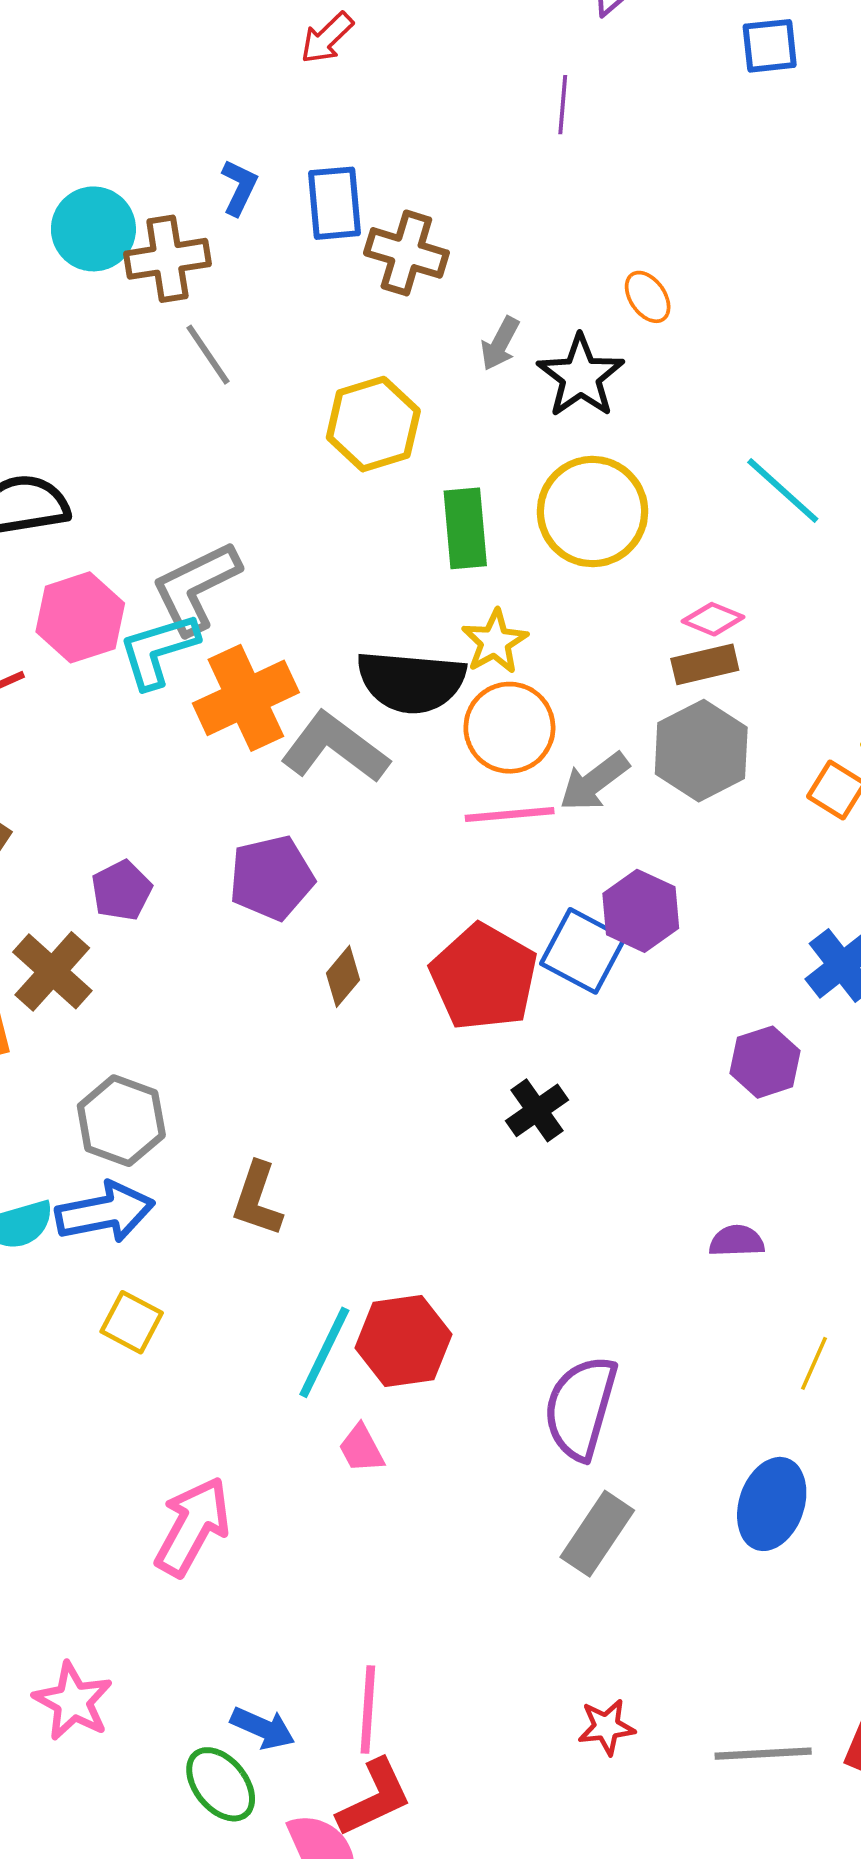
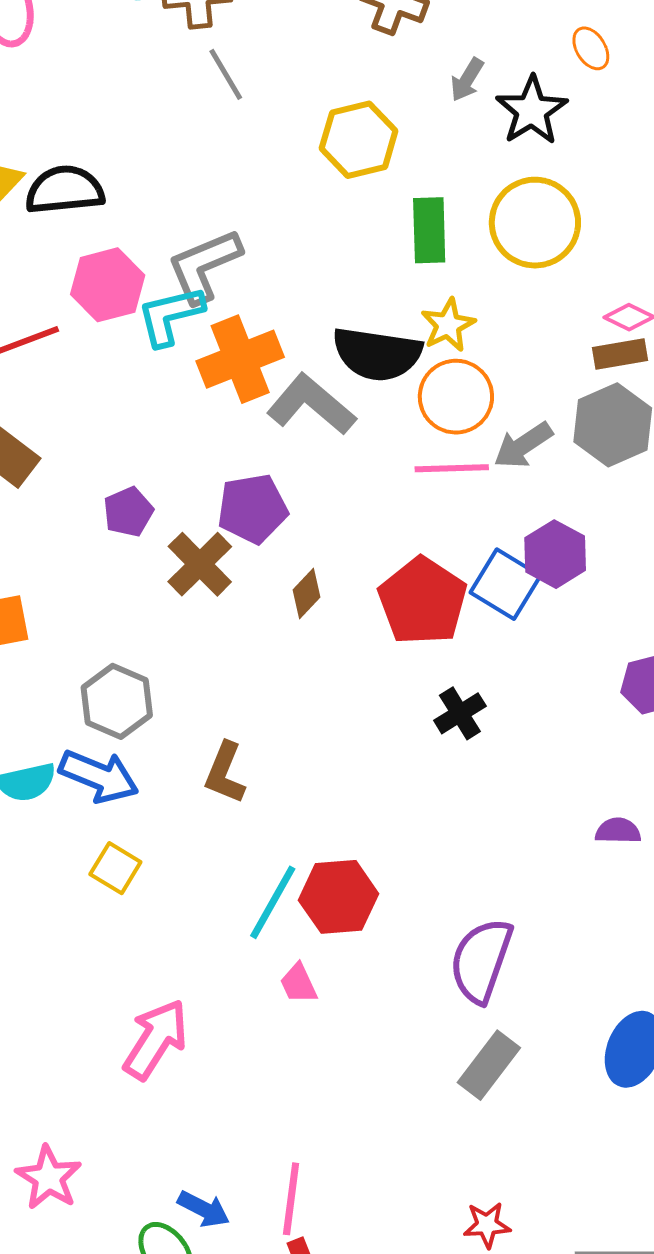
brown cross: (52, 971) -> (200, 564), moved
blue arrow: (105, 1212) -> (99, 776), turned 30

